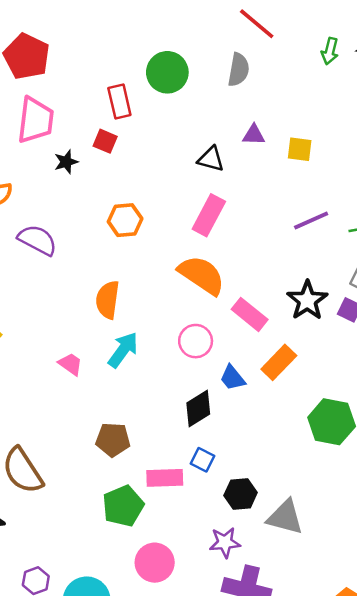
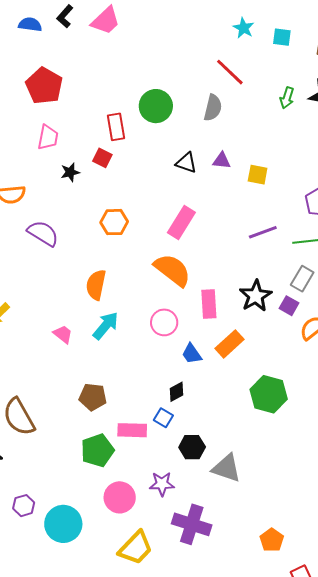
pink trapezoid: (36, 120) -> (48, 137), size x0.7
black triangle: (211, 159) -> (186, 163), moved
pink rectangle: (250, 314) -> (209, 304), turned 44
black diamond: (198, 409) -> (177, 392), moved, size x0.7
purple star: (225, 542) -> (162, 484), moved

